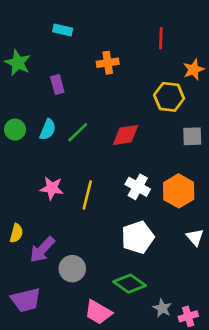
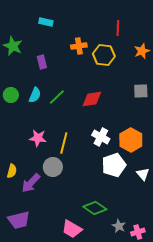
yellow hexagon: (169, 97) -> (104, 55), moved
gray square: (192, 136) -> (141, 91), moved
white pentagon: (138, 237) -> (114, 165), moved
gray circle: (72, 269) -> (53, 167), moved

